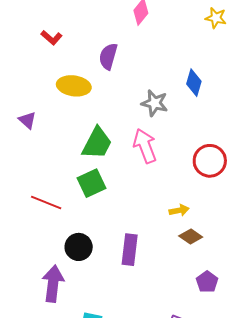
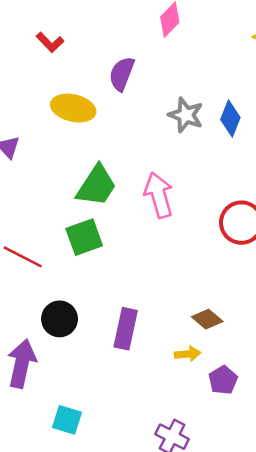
gray star: (155, 103) -> (186, 115), moved
yellow arrow: (179, 210) -> (188, 354), moved

